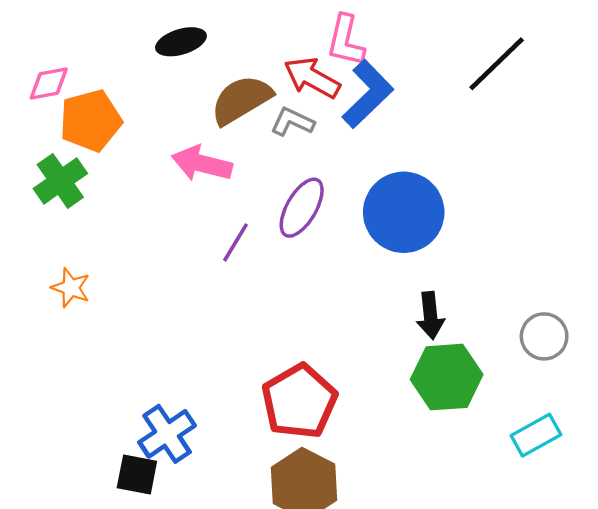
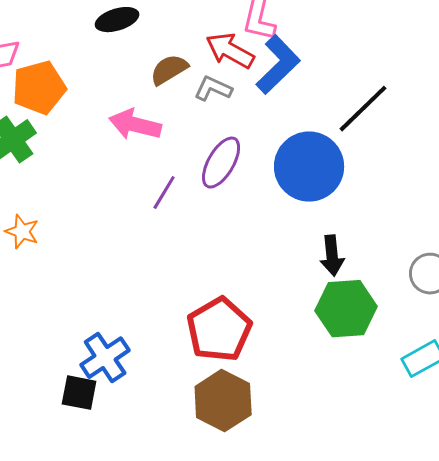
black line: (497, 64) -> (363, 109), moved
brown semicircle: (241, 100) -> (169, 70), size x0.7

